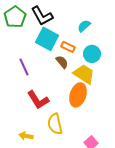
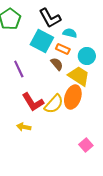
black L-shape: (42, 16) -> (50, 18), moved
cyan semicircle: (84, 26) -> (70, 33), moved, turned 56
yellow semicircle: (55, 124) -> (54, 104), moved, turned -125
yellow arrow: (26, 136) -> (24, 127), moved

